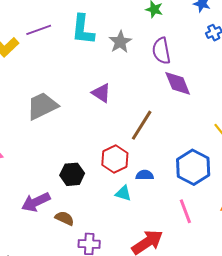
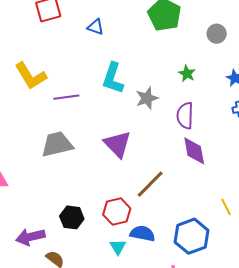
purple line: (39, 30) -> (66, 97), moved
purple triangle: (101, 93) -> (117, 144), size x1.4
blue semicircle: (145, 175) -> (142, 234), size x1.4
cyan triangle: (123, 193) -> (118, 247), turned 30

